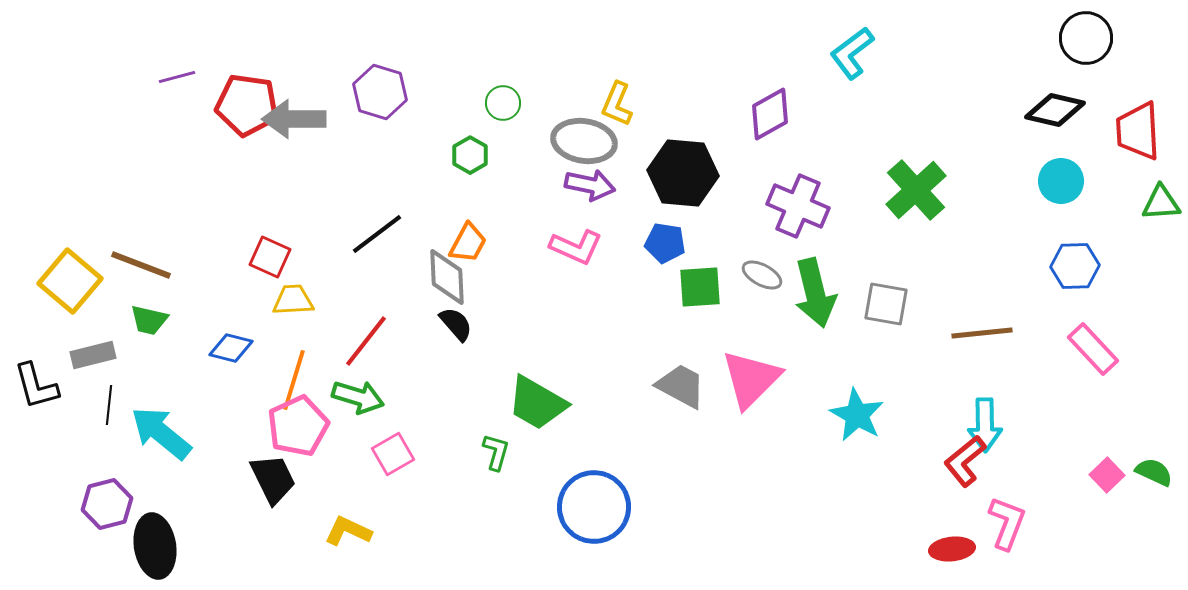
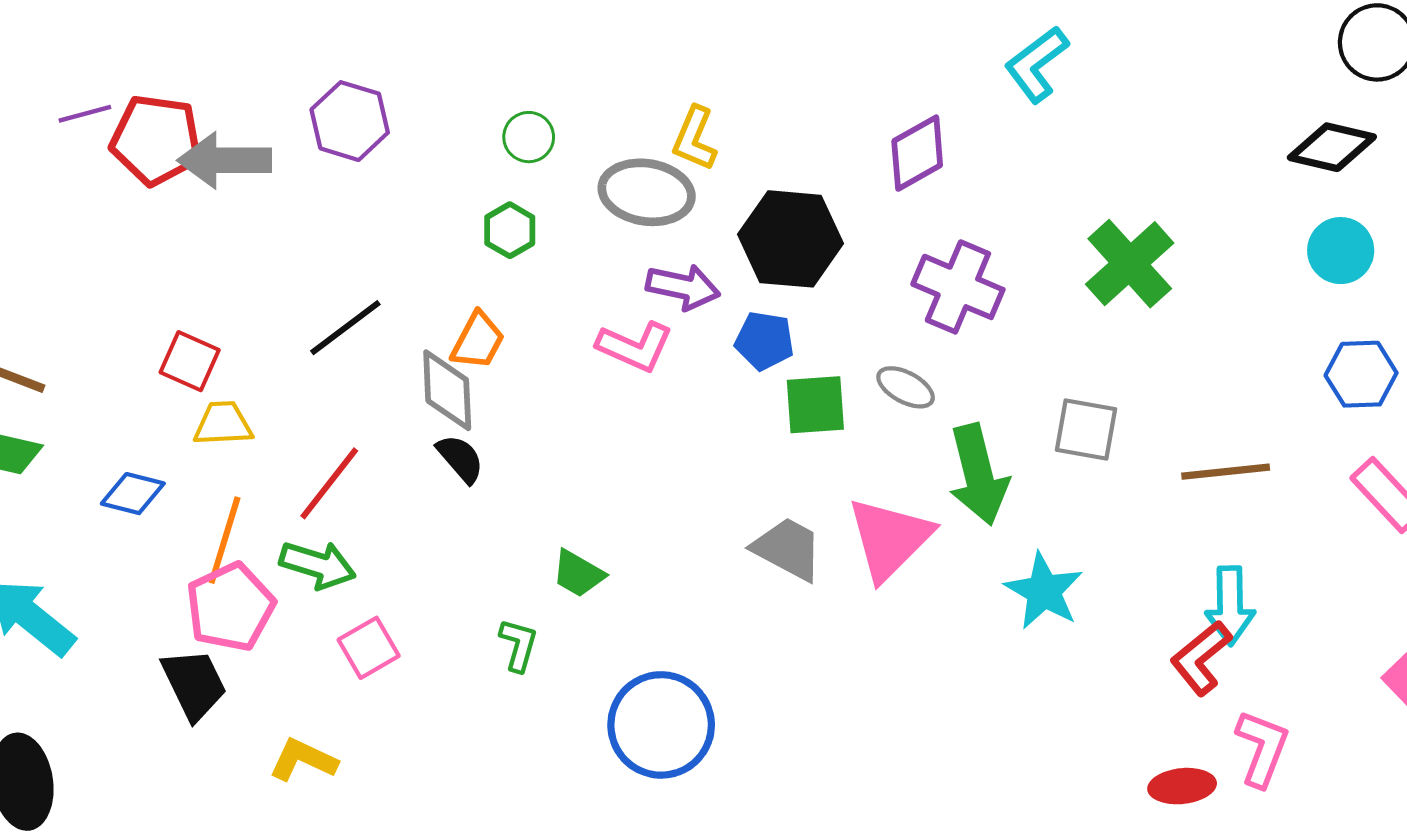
purple line: (177, 77) -> (85, 114), moved
green hexagon: (470, 155) -> (510, 230), moved
purple arrow: (590, 185) -> (683, 287), moved
green arrow: (815, 293) -> (978, 475), moved
green trapezoid: (537, 403) -> (578, 574), size x0.6

